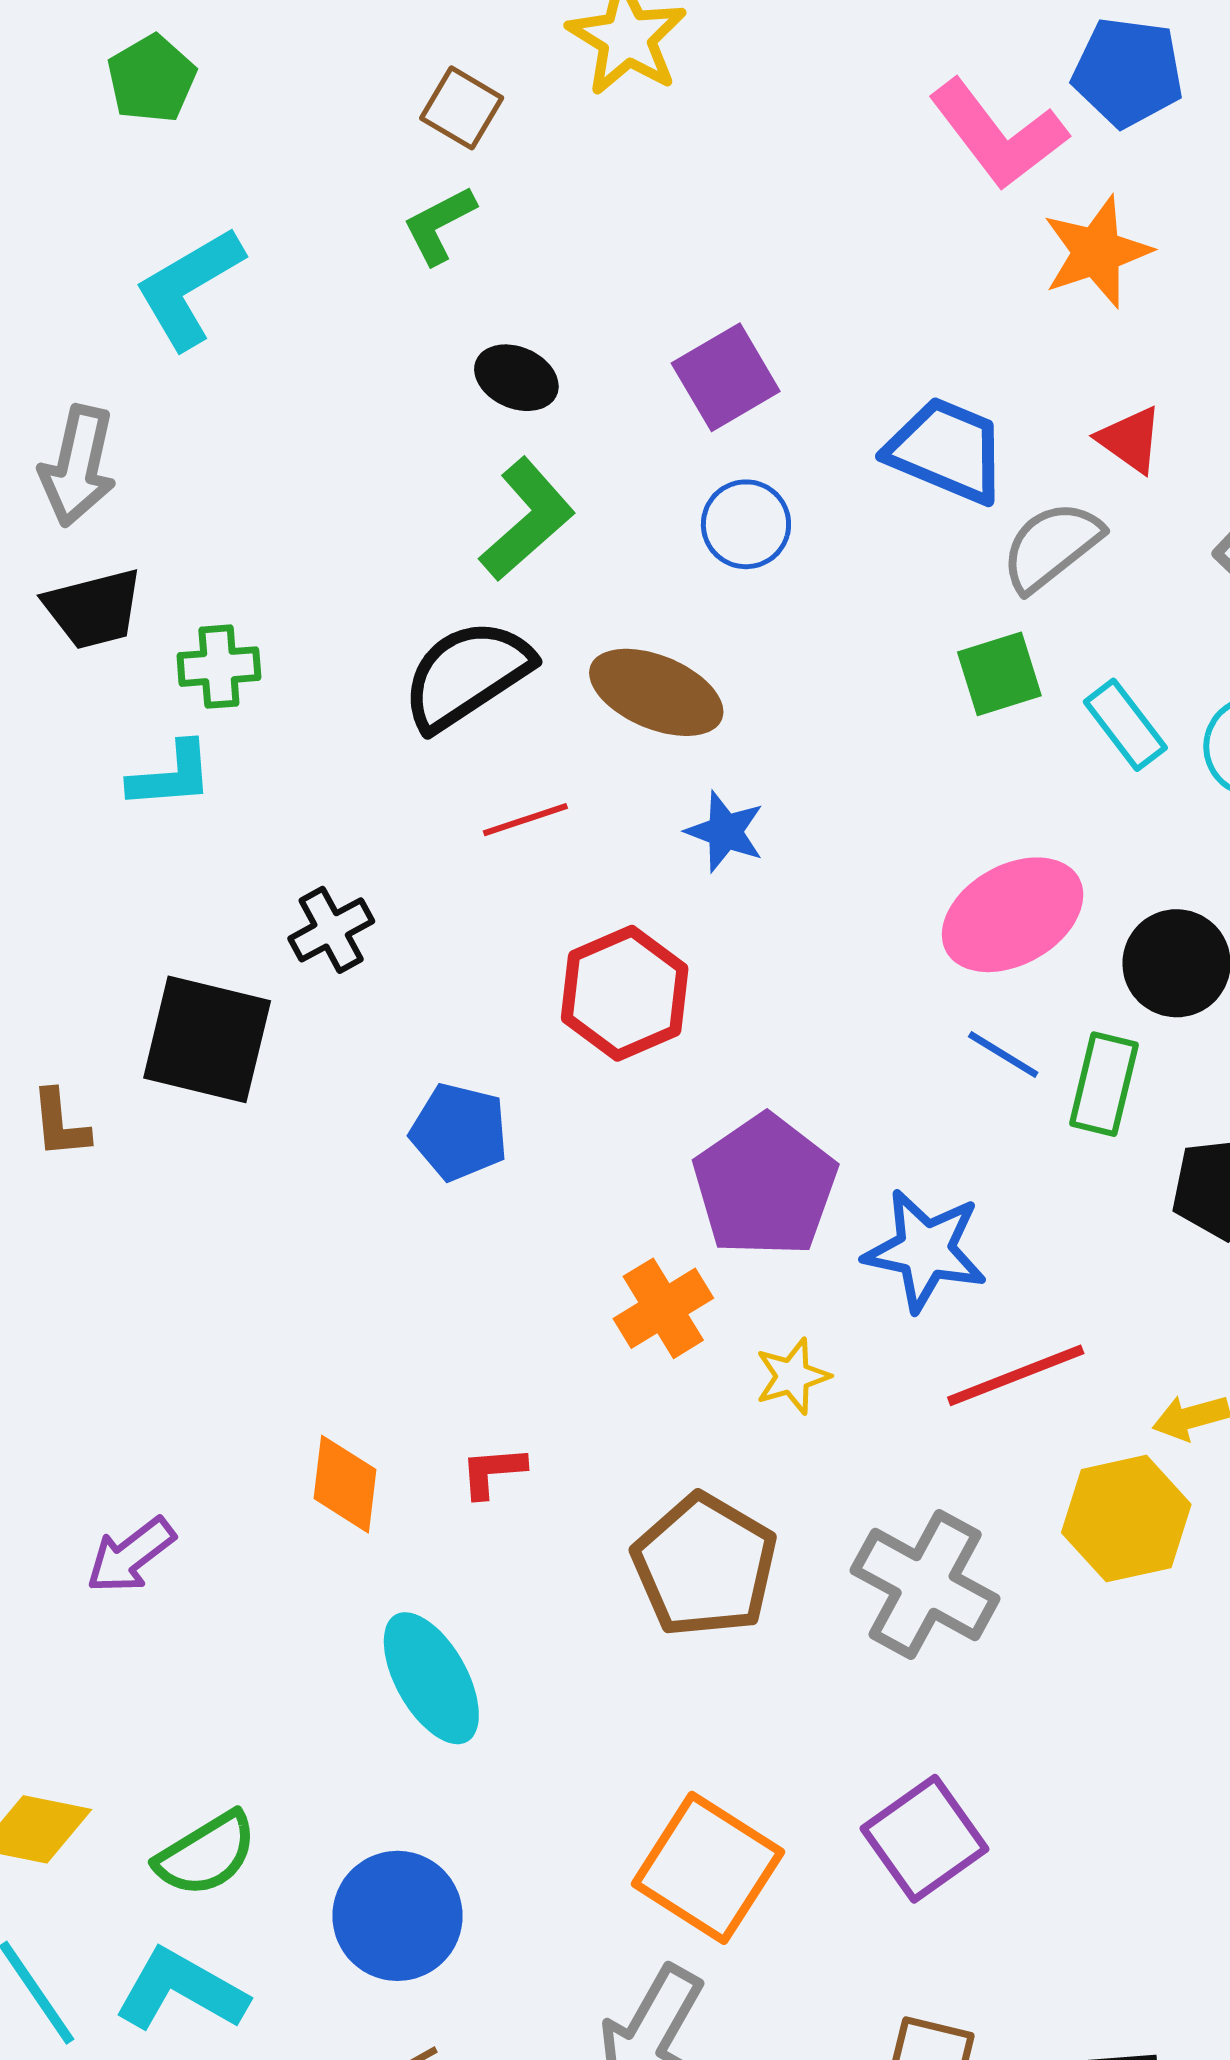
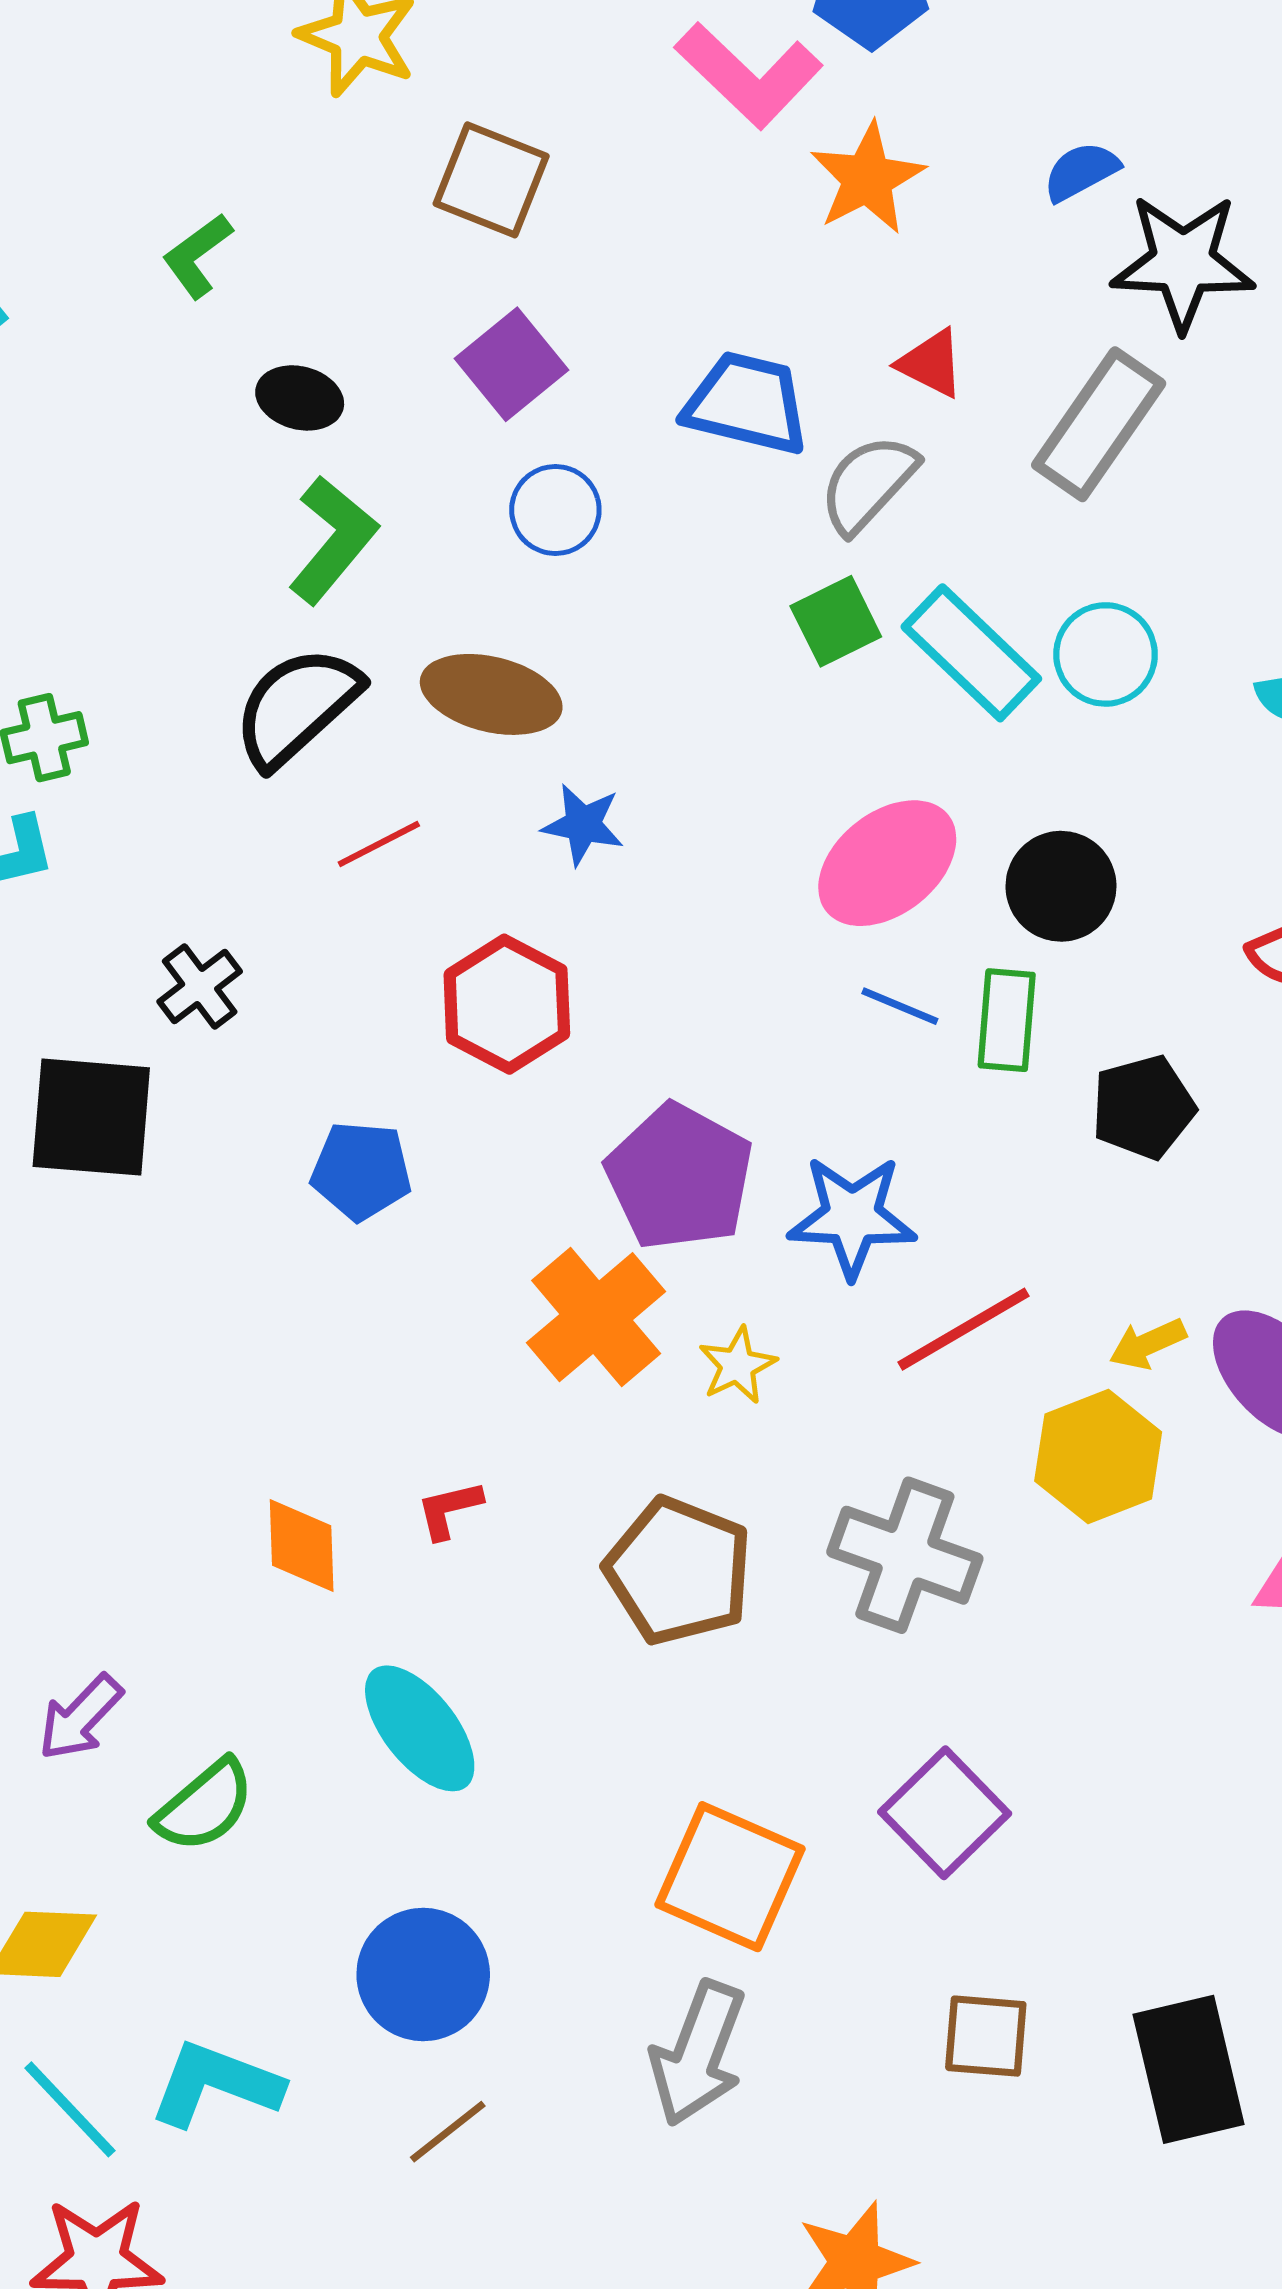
brown square: (462, 108) -> (491, 180), moved, size x1.4
cyan rectangle: (1125, 725) -> (971, 653), size x1.5
orange cross: (663, 1308) -> (596, 1317), size x1.4
purple arrow: (131, 1555) -> (80, 1717), moved
green semicircle: (206, 1854) -> (204, 1806), moved

